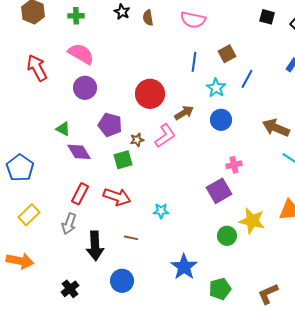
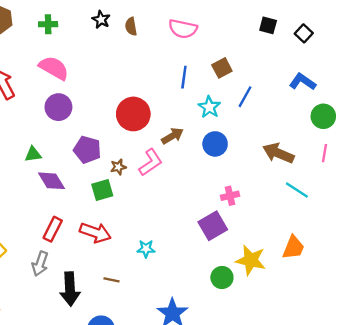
green triangle: (63, 129) -> (33, 154), turned -35

